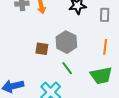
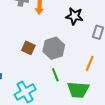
green line: (67, 68) -> (55, 75), moved

